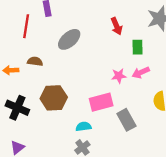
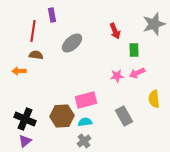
brown semicircle: (35, 61) -> (36, 55), moved
brown hexagon: (54, 98) -> (62, 116), moved
pink rectangle: (101, 102) -> (86, 100), moved
black cross: (17, 108) -> (25, 119), moved

